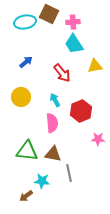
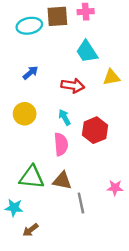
brown square: (49, 14) -> (57, 16), turned -30
pink cross: (73, 22) -> (86, 12), moved
red arrow: (62, 73) -> (73, 86), turned -42
pink star: (98, 139) -> (115, 188), moved
cyan star: (42, 181) -> (14, 208), moved

